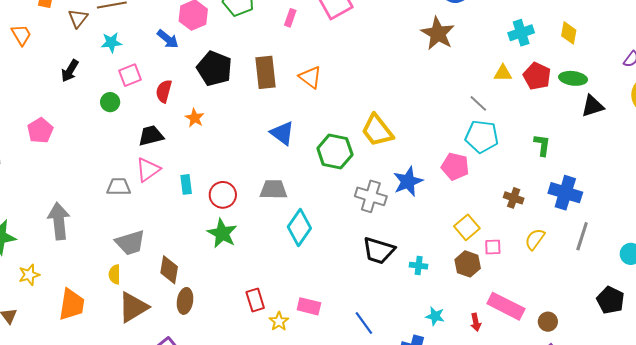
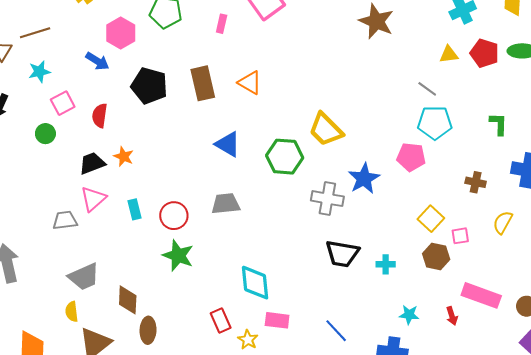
orange star: (195, 118) -> (124, 157), moved
cyan diamond: (299, 228) -> (255, 283), moved, turned -33

